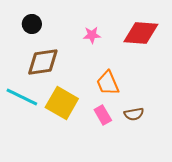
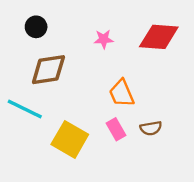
yellow square: (62, 103) -> (70, 139), moved

